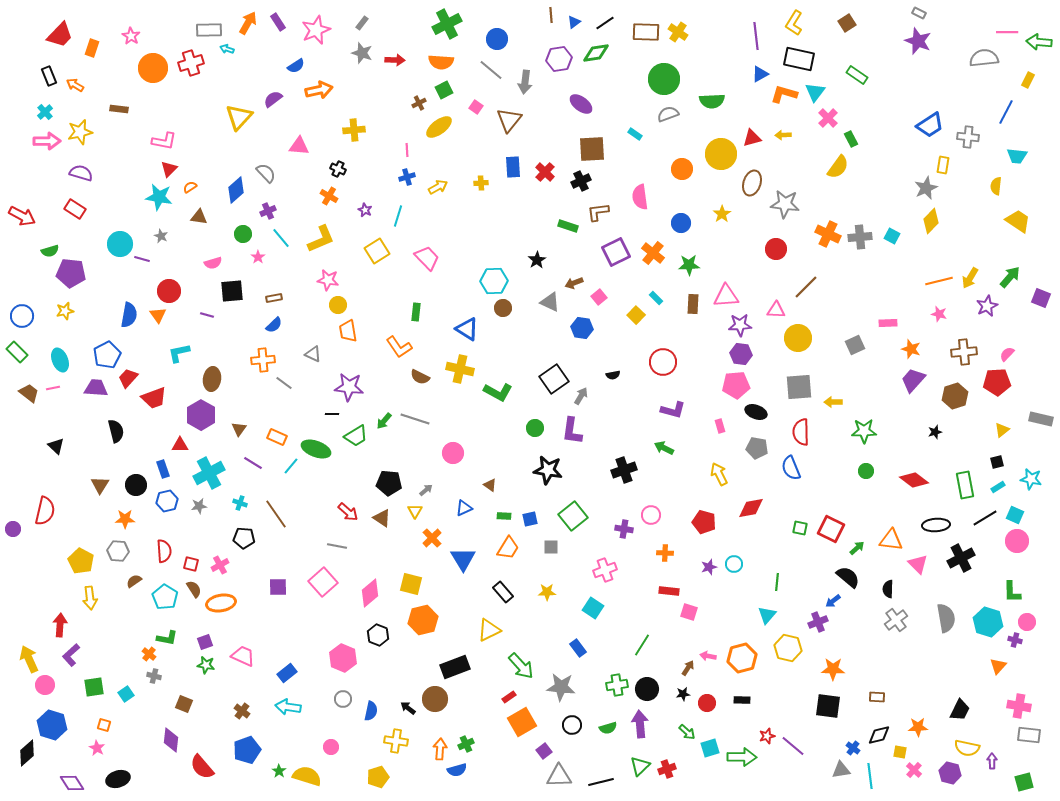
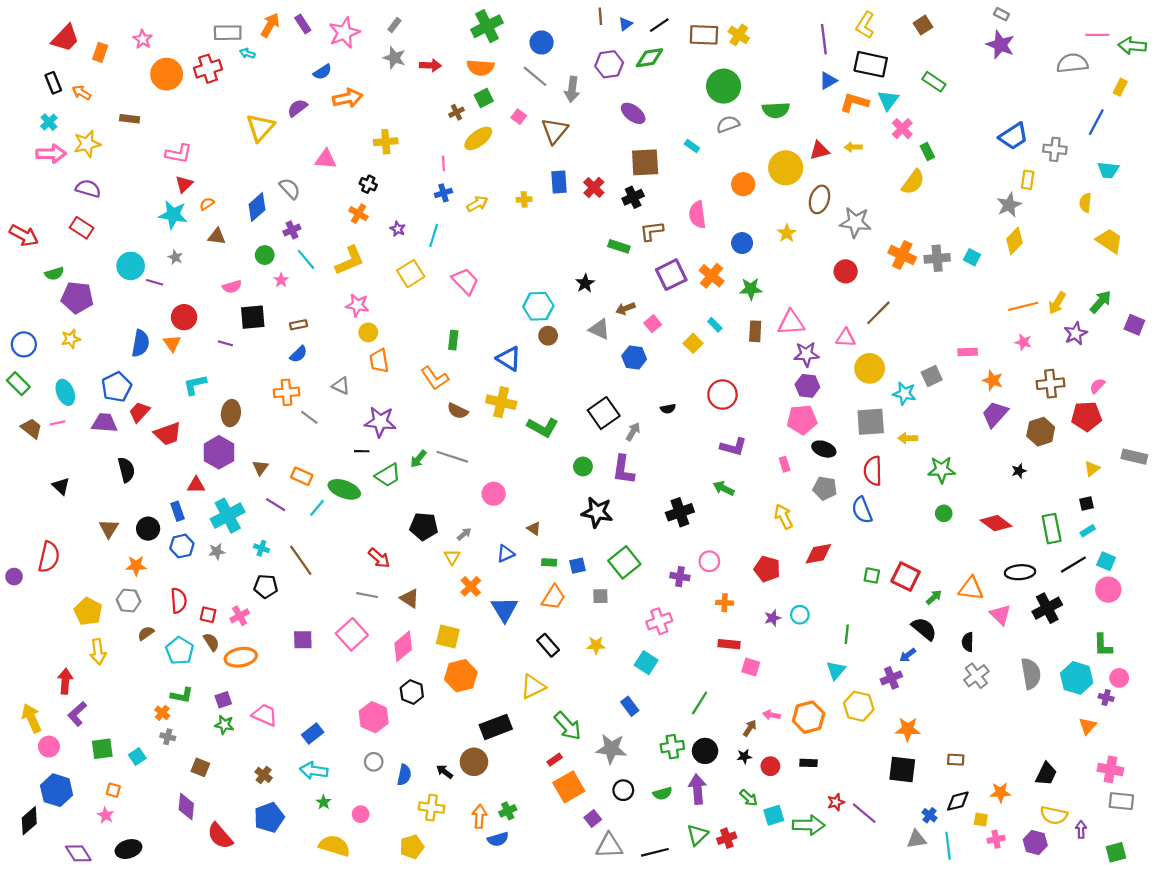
cyan star: (1031, 479) -> (904, 393), moved
brown triangle: (382, 518) -> (410, 598), moved
pink cross: (914, 770) -> (996, 839), turned 35
green star: (279, 771) -> (324, 802), moved

